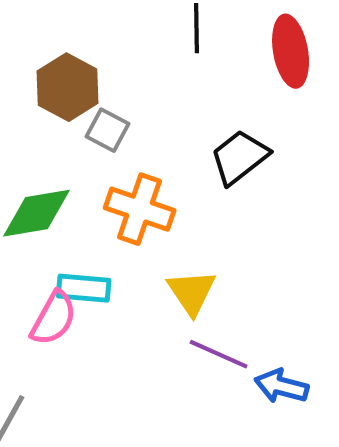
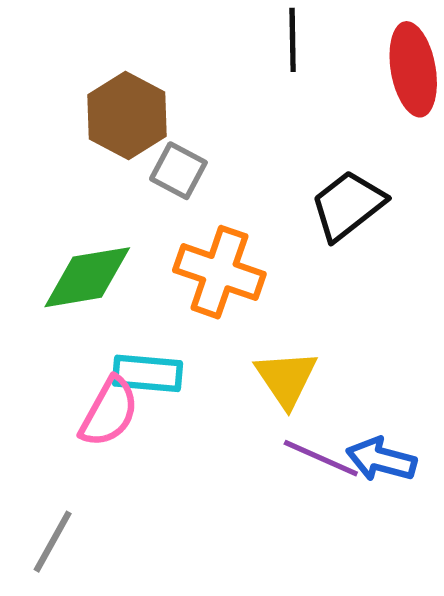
blue arrow: (282, 386) -> (381, 459), moved

